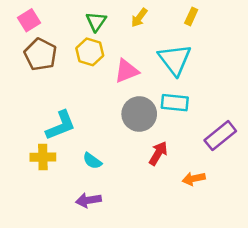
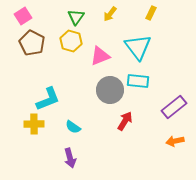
orange arrow: (194, 179) -> (175, 141), moved
purple arrow: (89, 200) -> (70, 158), turned -96

